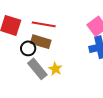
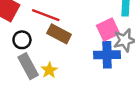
brown rectangle: (41, 42) -> (59, 34), moved

